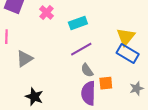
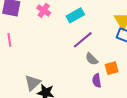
gray triangle: (25, 59) -> (33, 83), moved
purple semicircle: (88, 93) -> (97, 81), size x0.6

